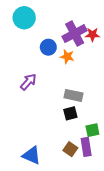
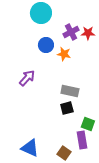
cyan circle: (24, 18) -> (41, 13), moved
purple cross: (75, 34) -> (71, 32), size x0.7
green square: (92, 130) -> (88, 124), turned 32
brown square: (70, 149) -> (64, 153), moved

